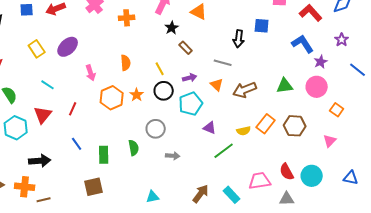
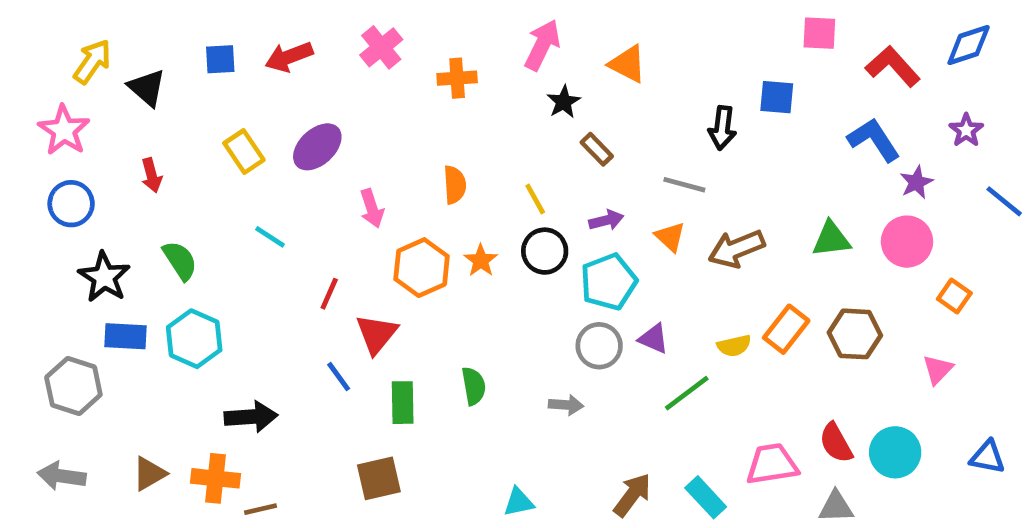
red triangle: (43, 115) -> (377, 334), moved
gray circle: (156, 129) -> (599, 346), moved

